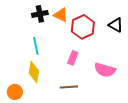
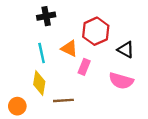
orange triangle: (61, 15) -> (69, 48), moved
black triangle: (116, 25) -> (126, 50), moved
brown line: (69, 87) -> (63, 100), moved

